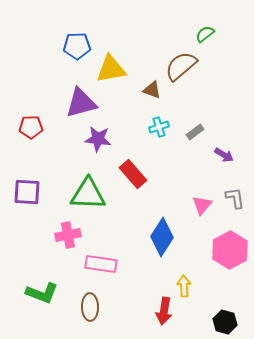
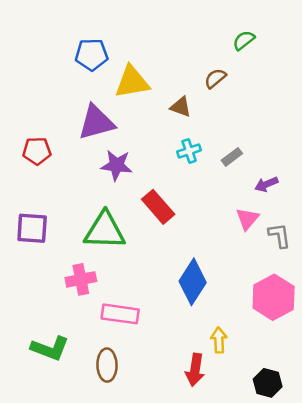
brown semicircle: (181, 66) -> (215, 78), size x0.6
purple arrow: (224, 155) -> (266, 184), turned 126
pink triangle: (202, 205) -> (247, 219), moved

